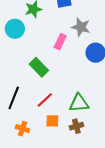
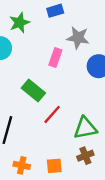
red line: (45, 100) -> (52, 114), moved
orange square: (52, 121) -> (54, 166), moved

